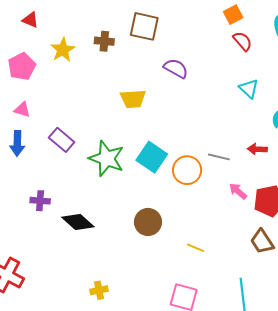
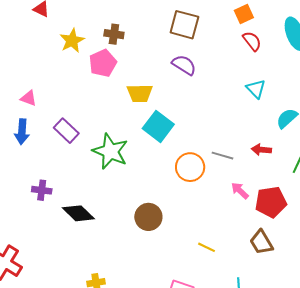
brown square: (144, 26) -> (184, 25), moved
pink pentagon: (22, 66) -> (103, 63), moved
cyan square: (152, 157) -> (158, 126), moved
yellow line: (196, 248) -> (206, 247), moved

